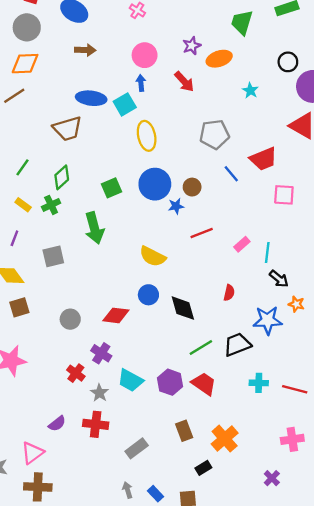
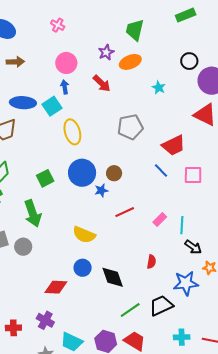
green trapezoid: (242, 22) -> (135, 30), moved
blue line: (231, 174) -> (161, 170), moved
gray circle: (70, 319) -> (23, 247), moved
red cross: (76, 373) -> (13, 328), moved, turned -35

